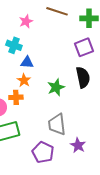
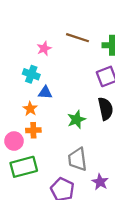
orange star: (24, 80) -> (30, 109), moved

